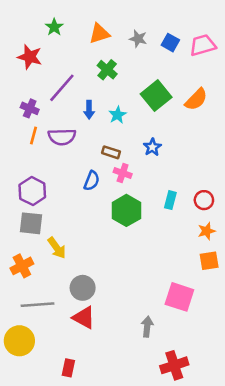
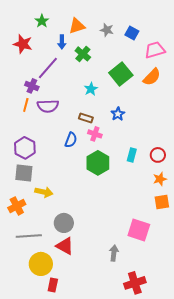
pink trapezoid: (203, 45) -> (155, 50), moved
purple cross: (30, 108) -> (32, 86), moved
blue arrow: (89, 110) -> (62, 42), moved
yellow arrow: (57, 248) -> (44, 192), turned -42
yellow circle: (19, 341) -> (41, 264), moved

